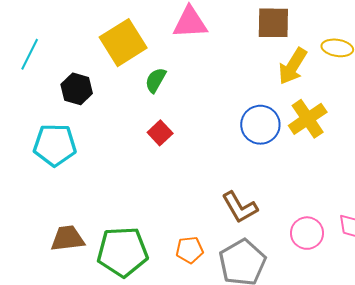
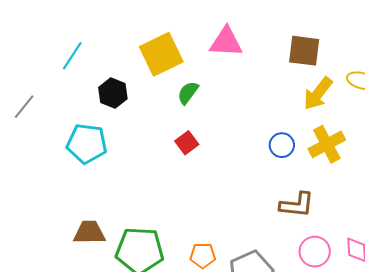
blue circle: (260, 125) -> (282, 145), size x0.7
brown L-shape: (240, 207) -> (297, 205), moved, turned -60

